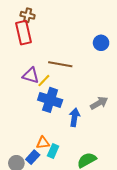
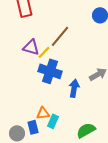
brown line: (60, 64) -> (60, 36), turned -60
blue rectangle: (33, 157) -> (33, 127), turned -56

